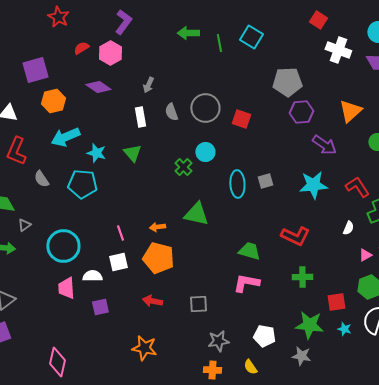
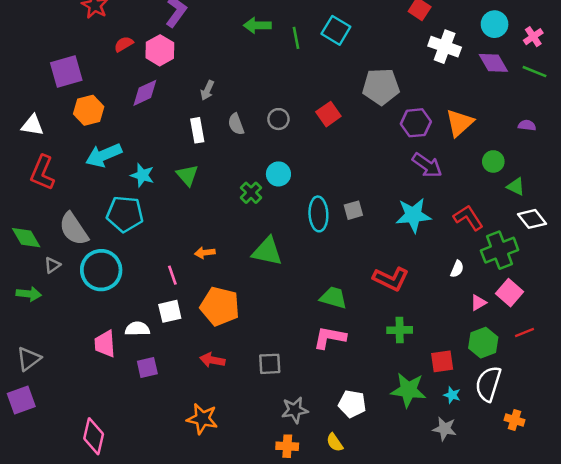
purple diamond: (98, 87) -> (145, 93), turned -60
gray circle: (205, 108) -> (278, 119), size x0.6
purple hexagon: (301, 112) -> (416, 123), moved
red square: (241, 119) -> (328, 114), moved, turned 36
gray semicircle: (41, 179) -> (74, 229), moved, size x1.6
orange arrow: (157, 227) -> (205, 253), moved
cyan circle: (63, 246) -> (101, 270), moved
gray star: (301, 356) -> (445, 429), moved

